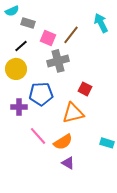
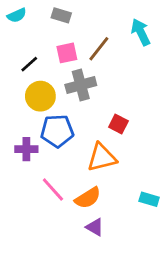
gray rectangle: (28, 23) -> (61, 15), moved
pink square: (48, 38) -> (67, 53), turned -35
yellow circle: (16, 69) -> (40, 96), moved

